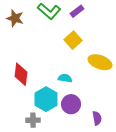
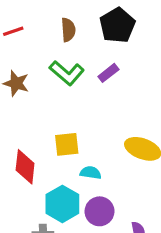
yellow square: (73, 40) -> (67, 144), moved, turned 36

